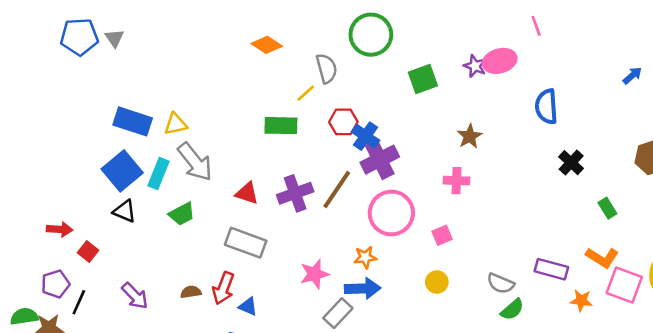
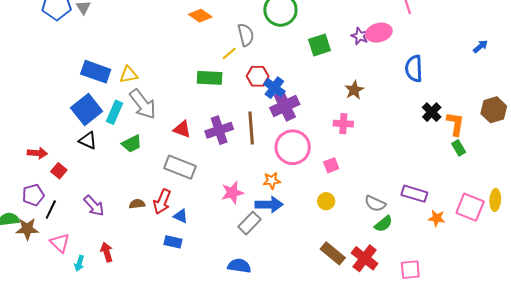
brown line: (337, 189) -> (251, 128), turned -40
orange L-shape: (602, 258) -> (455, 124), moved, turned -115

